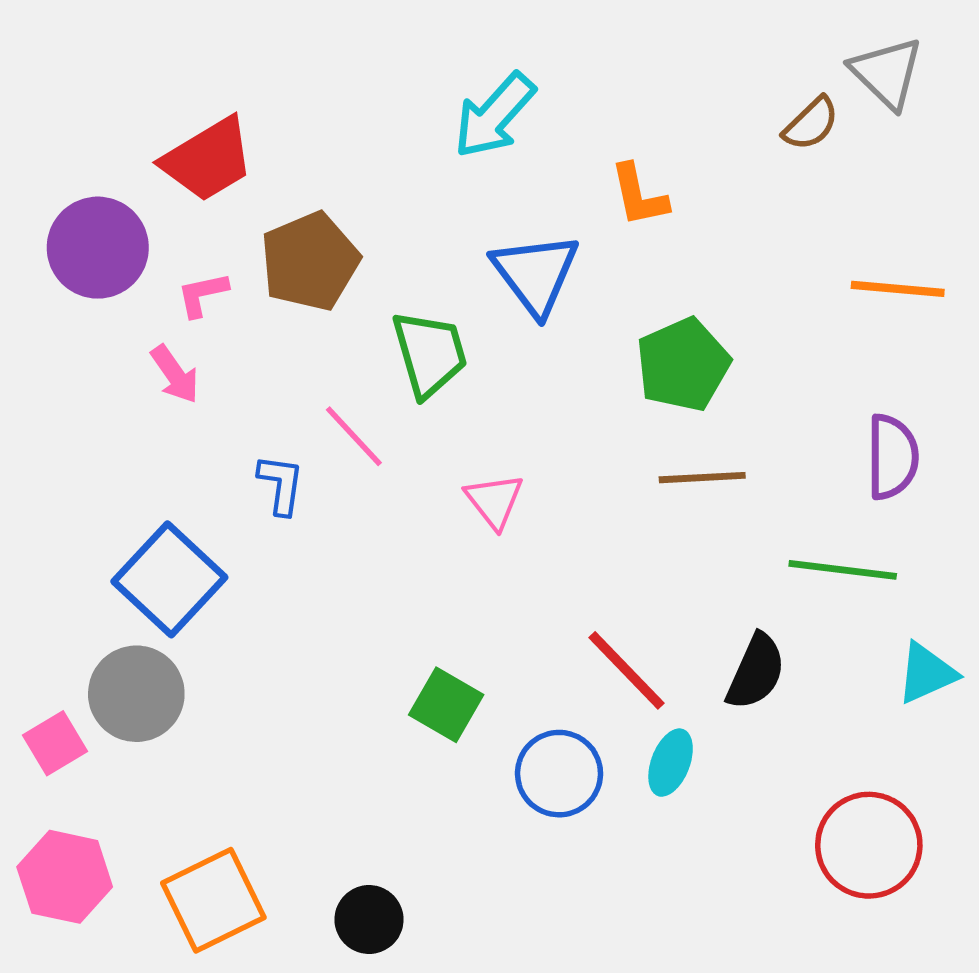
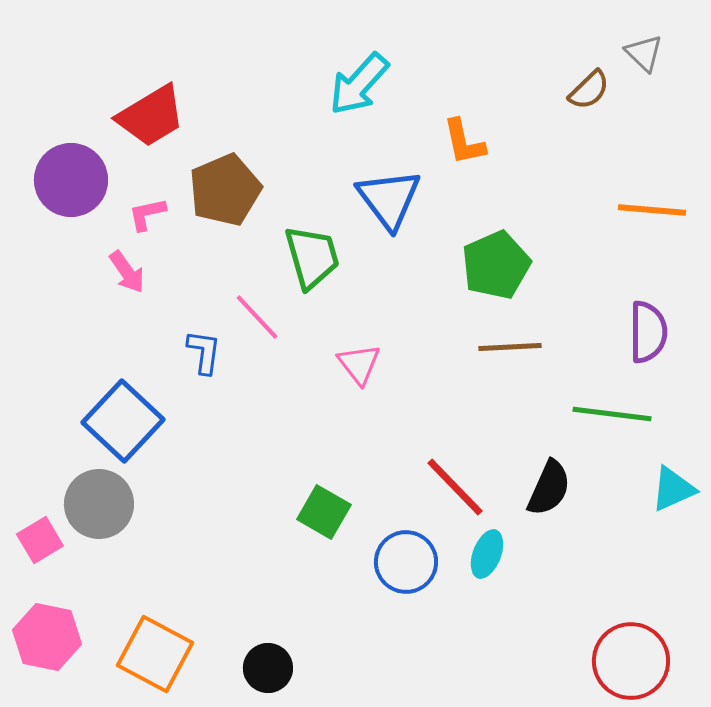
gray triangle: (887, 73) -> (644, 53), size x0.7
red circle: (869, 845) -> (631, 661), moved
orange square: (213, 900) -> (155, 654), turned -36

